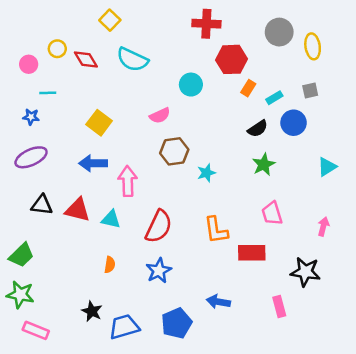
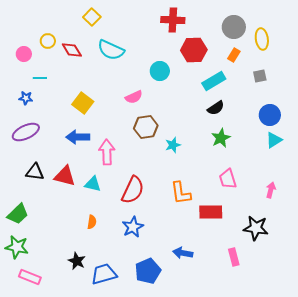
orange rectangle: (248, 88) -> (234, 55), moved
cyan rectangle: (274, 98) -> (214, 81), moved, size x1.6
blue circle: (294, 123) -> (270, 115), moved

